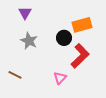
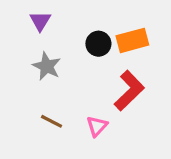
black circle: (64, 38) -> (98, 44), moved
brown line: (15, 75) -> (52, 121), moved

